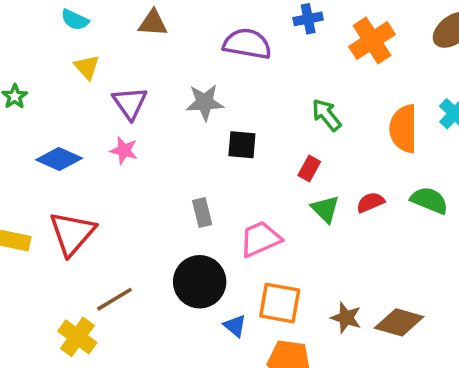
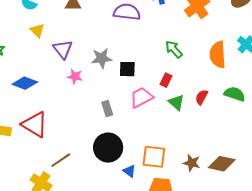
gray star: (205, 102) -> (102, 58), moved
pink star: (124, 150) -> (75, 77), moved
red semicircle: (370, 202) -> (202, 97), turned -35
red triangle: (72, 233) -> (35, 124), turned -36
pink trapezoid: (260, 239) -> (141, 97), moved

